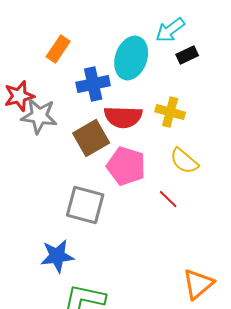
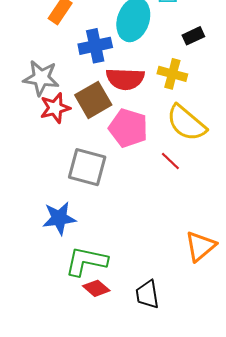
black rectangle: (187, 55) -> (193, 36), moved
red star: (19, 96) -> (55, 108), moved
yellow semicircle: (184, 161) -> (186, 123), size x1.4

